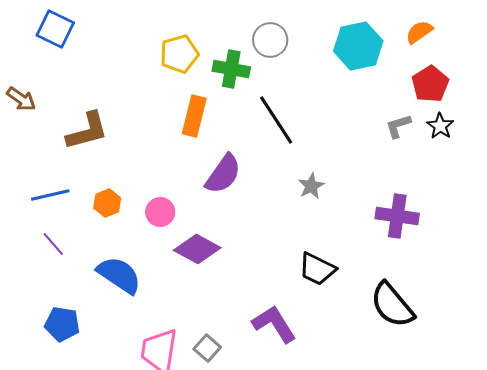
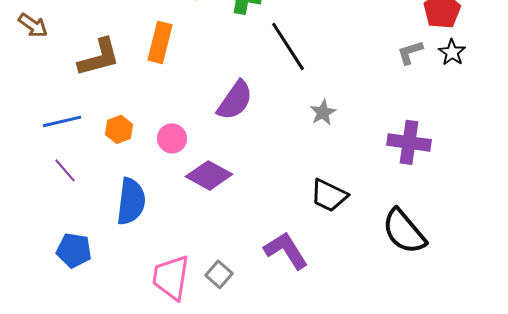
orange rectangle: (194, 116) -> (160, 42), moved
blue semicircle: (119, 275) -> (131, 201), turned 63

